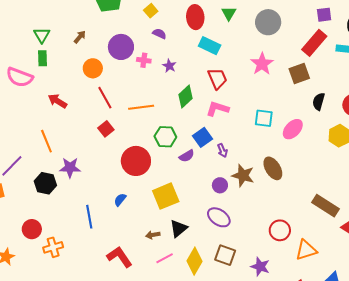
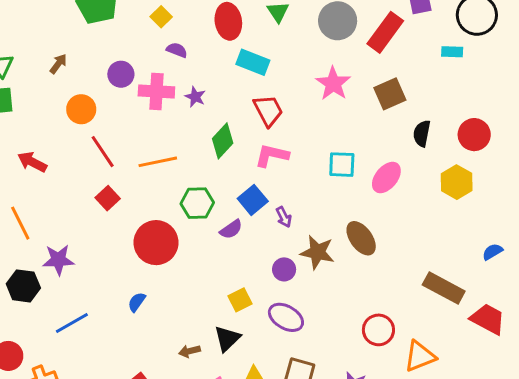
red rectangle: (314, 43) -> (385, 32), moved
purple circle: (121, 47) -> (121, 74), size x0.7
pink cross: (144, 60) -> (156, 91), size x1.6
yellow square: (166, 196) -> (240, 300), moved, size x0.6
blue line: (89, 217) -> (72, 323), moved, turned 75

